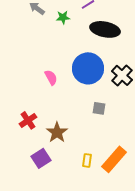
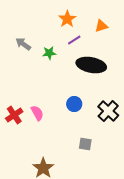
blue circle: (88, 68) -> (74, 104), size x0.5
red cross: (28, 120) -> (14, 115), moved

